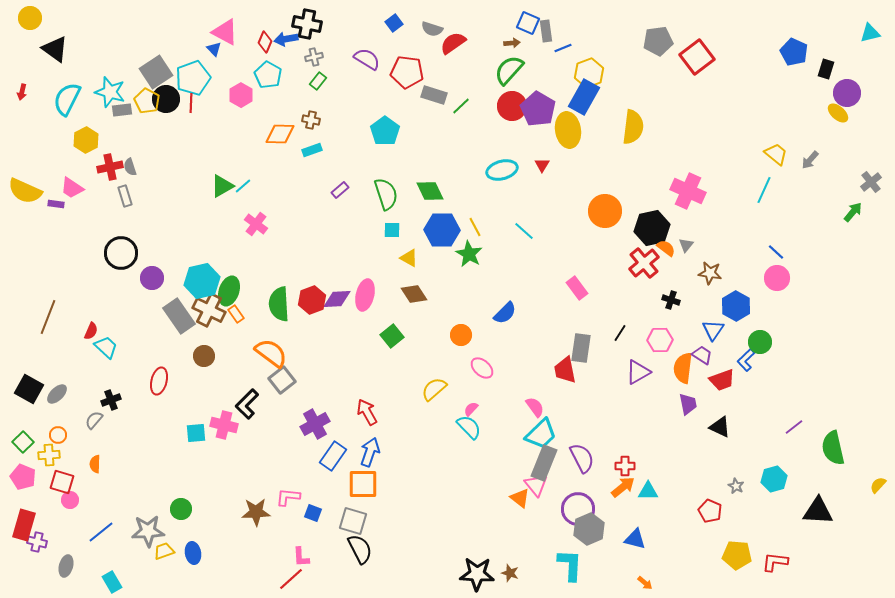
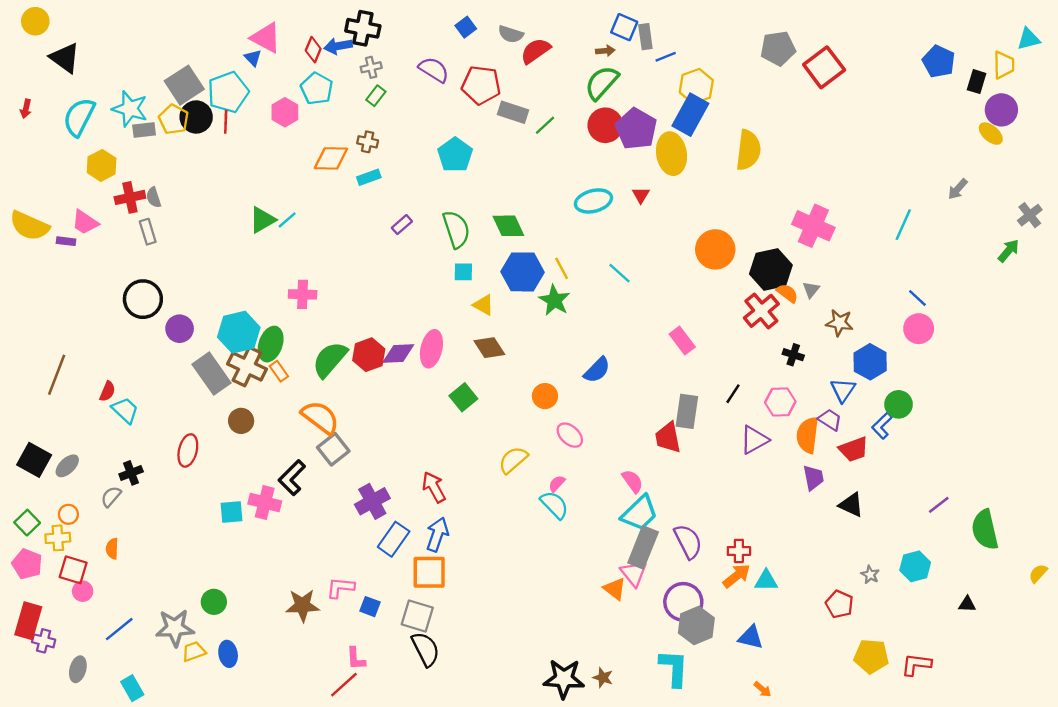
yellow trapezoid: (776, 154) -> (1004, 65), moved, turned 50
pink cross: (256, 224) -> (303, 294), moved, turned -35
green semicircle: (279, 304) -> (330, 359), turned 44
black triangle: (818, 511) -> (967, 604), size x0.5

